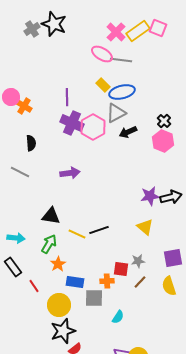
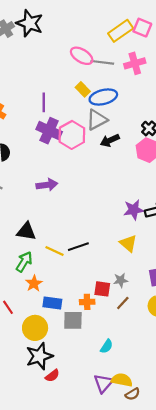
pink cross: (116, 32) -> (135, 63), moved, turned 30
cyan semicircle: (118, 317) -> (107, 346), moved

